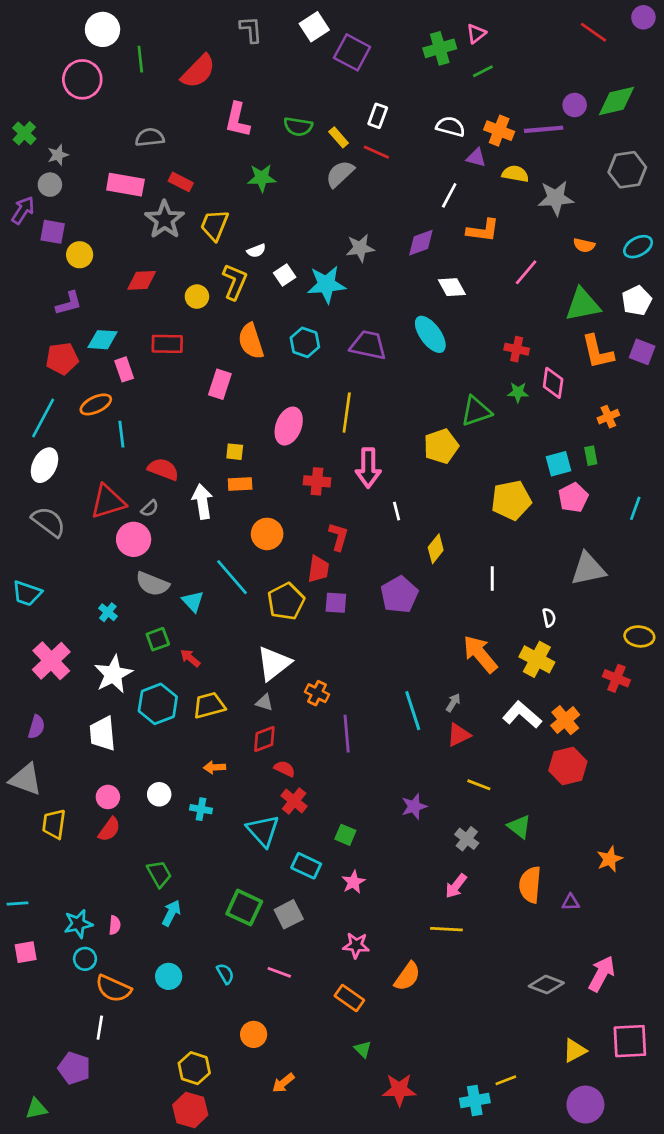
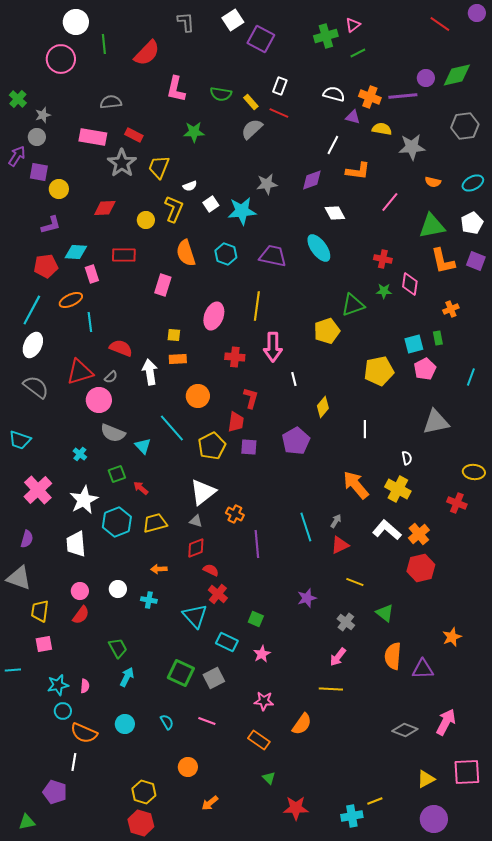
purple triangle: (571, 902) -> (423, 669), size x1.6
pink square: (26, 952) -> (44, 644), moved

